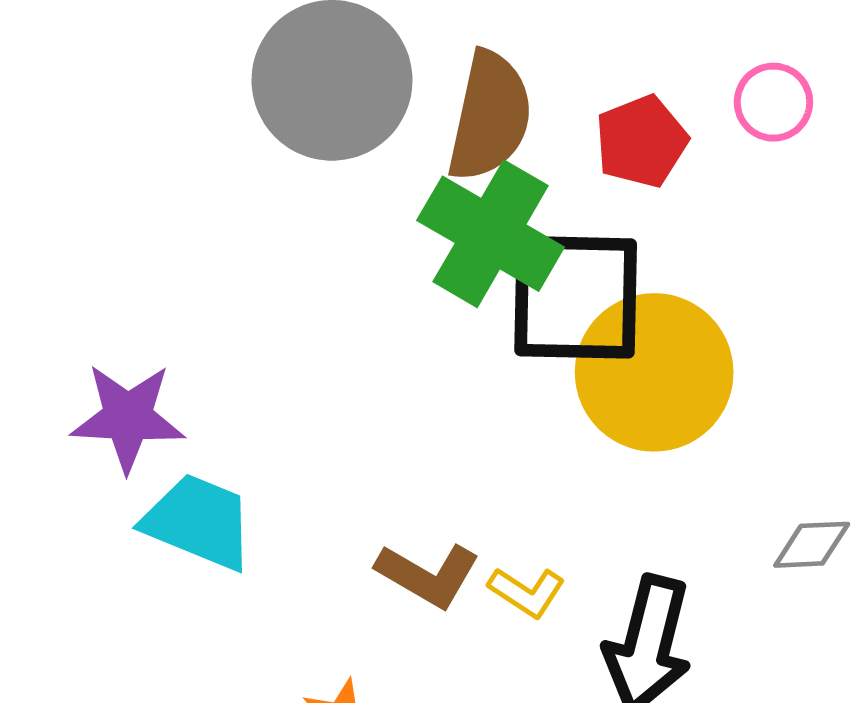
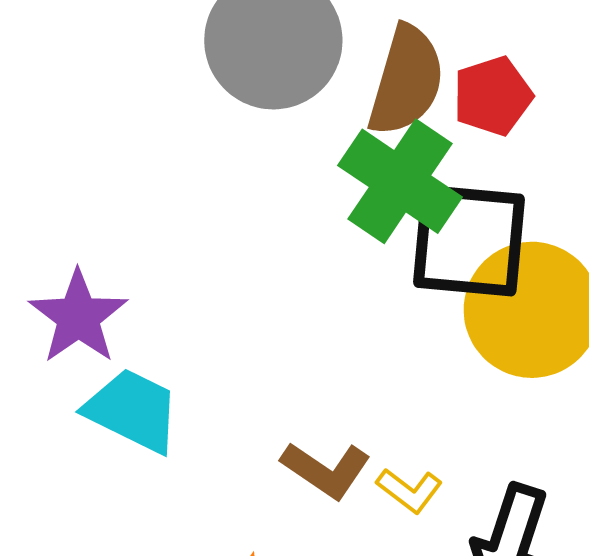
red pentagon: (641, 141) -> (493, 96), moved
purple star: (128, 417) -> (78, 317), turned 30

